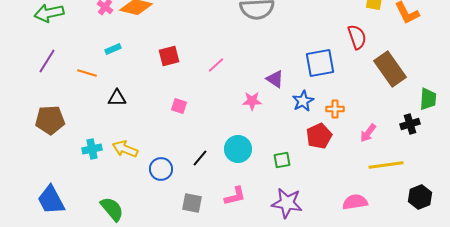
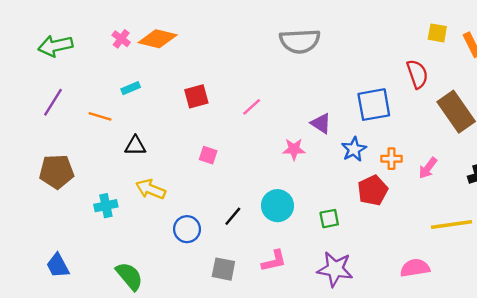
pink arrow: (368, 133) -> (428, 168), moved
yellow arrow: (125, 149) -> (151, 189), moved
blue trapezoid: (51, 200) -> (58, 266), size x0.7

